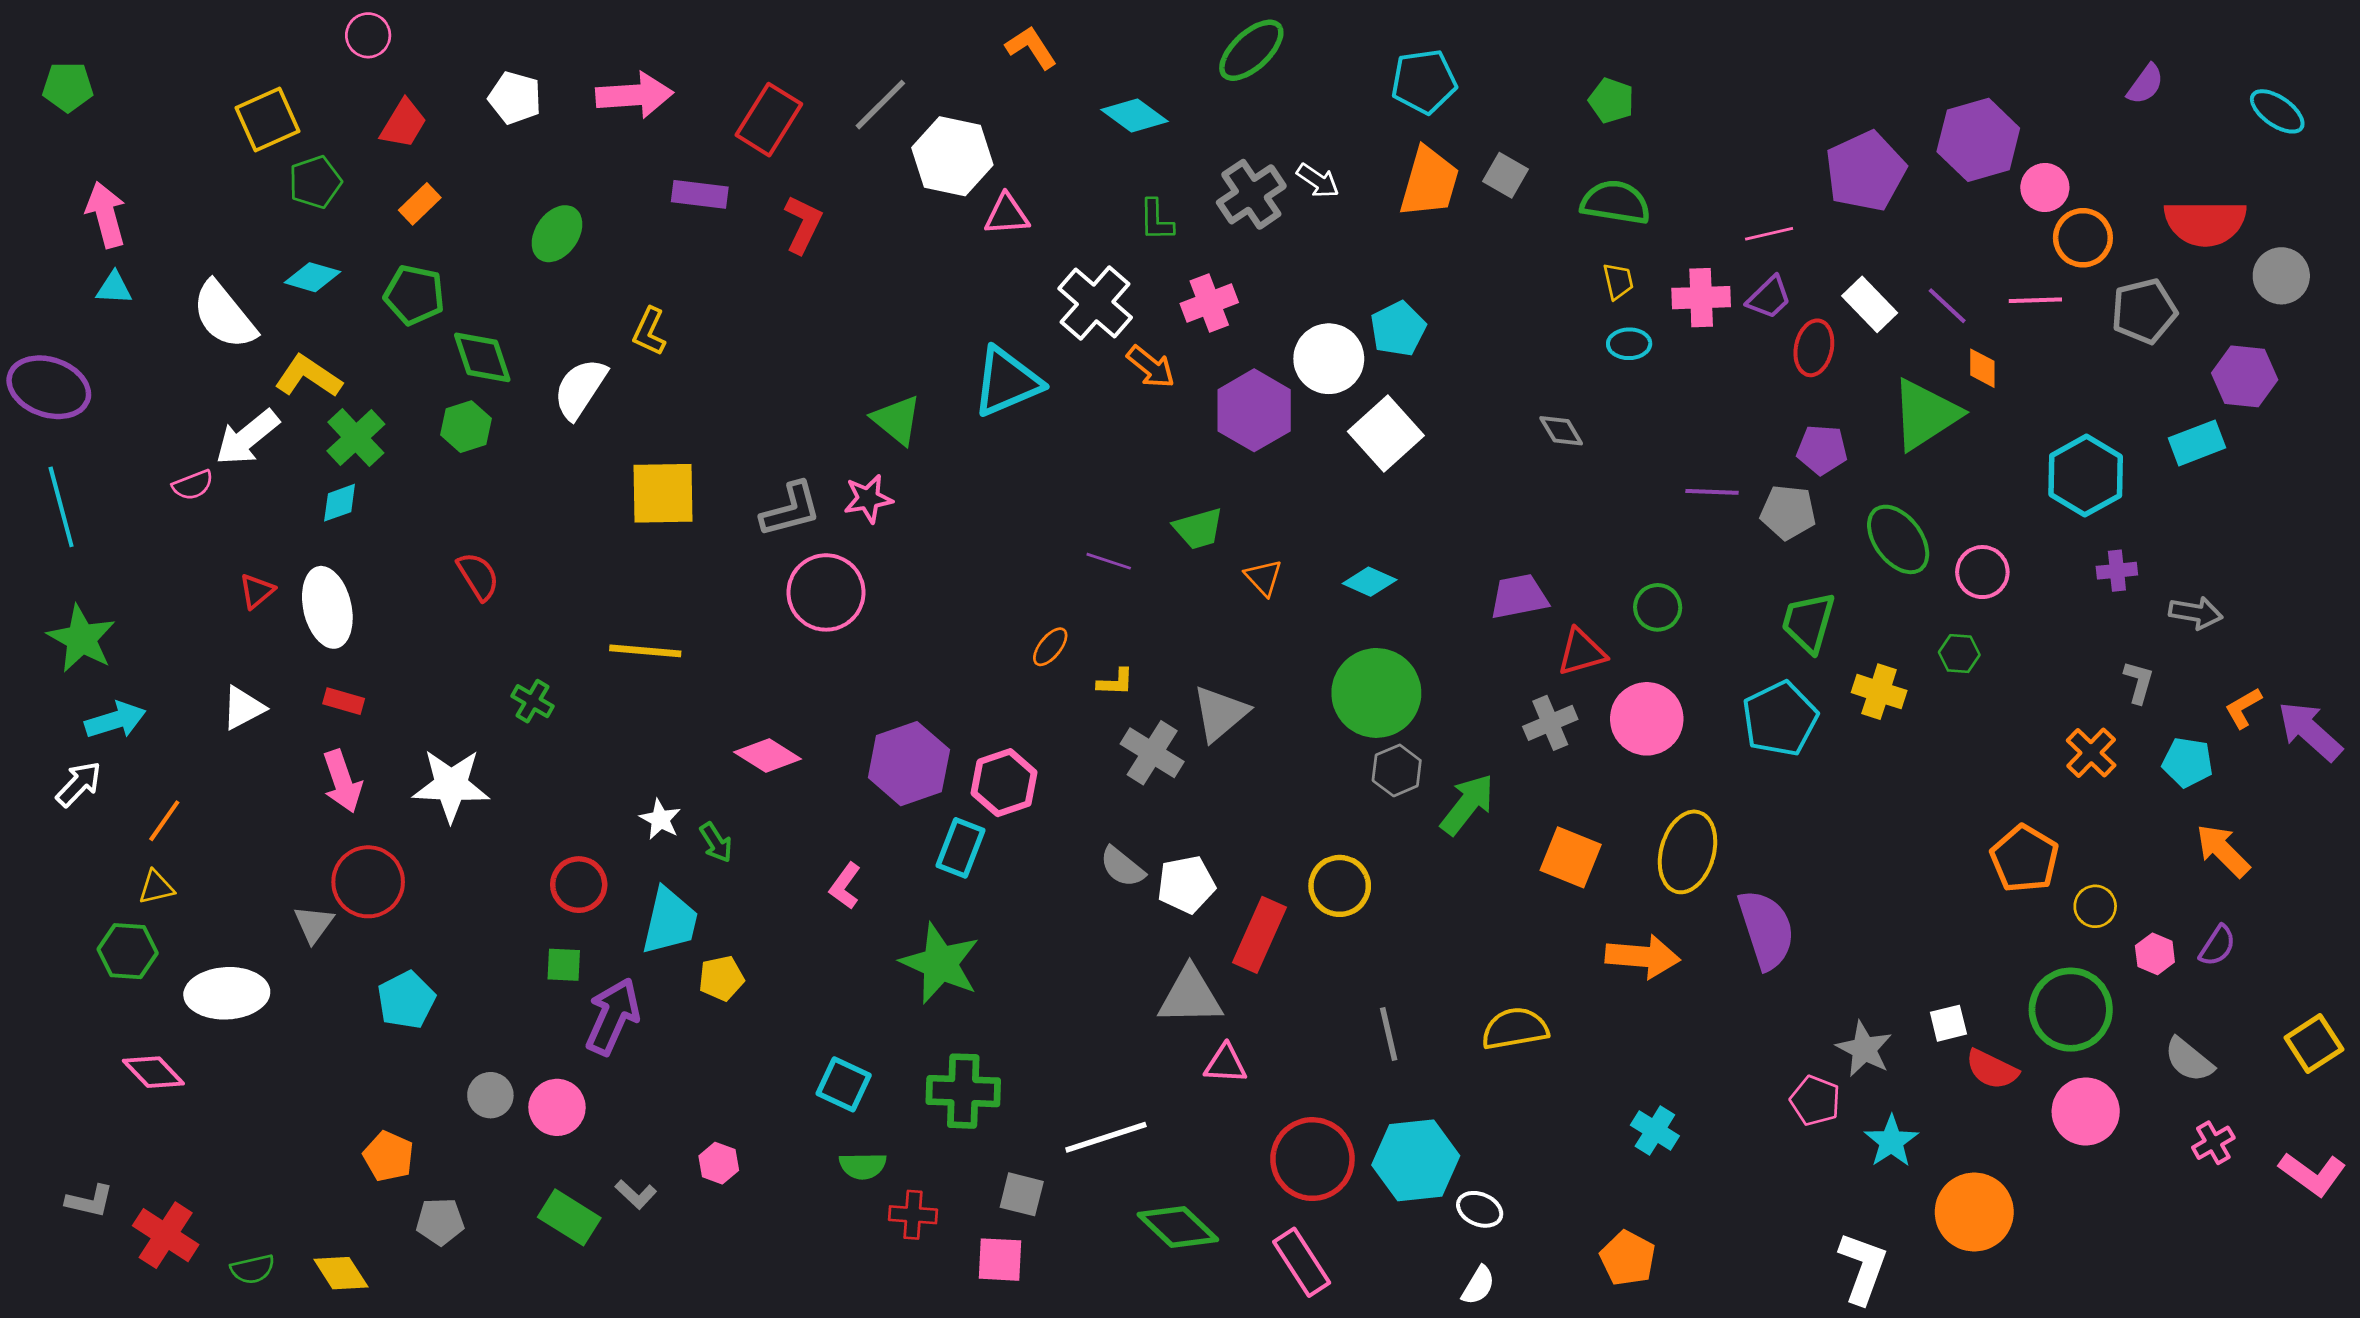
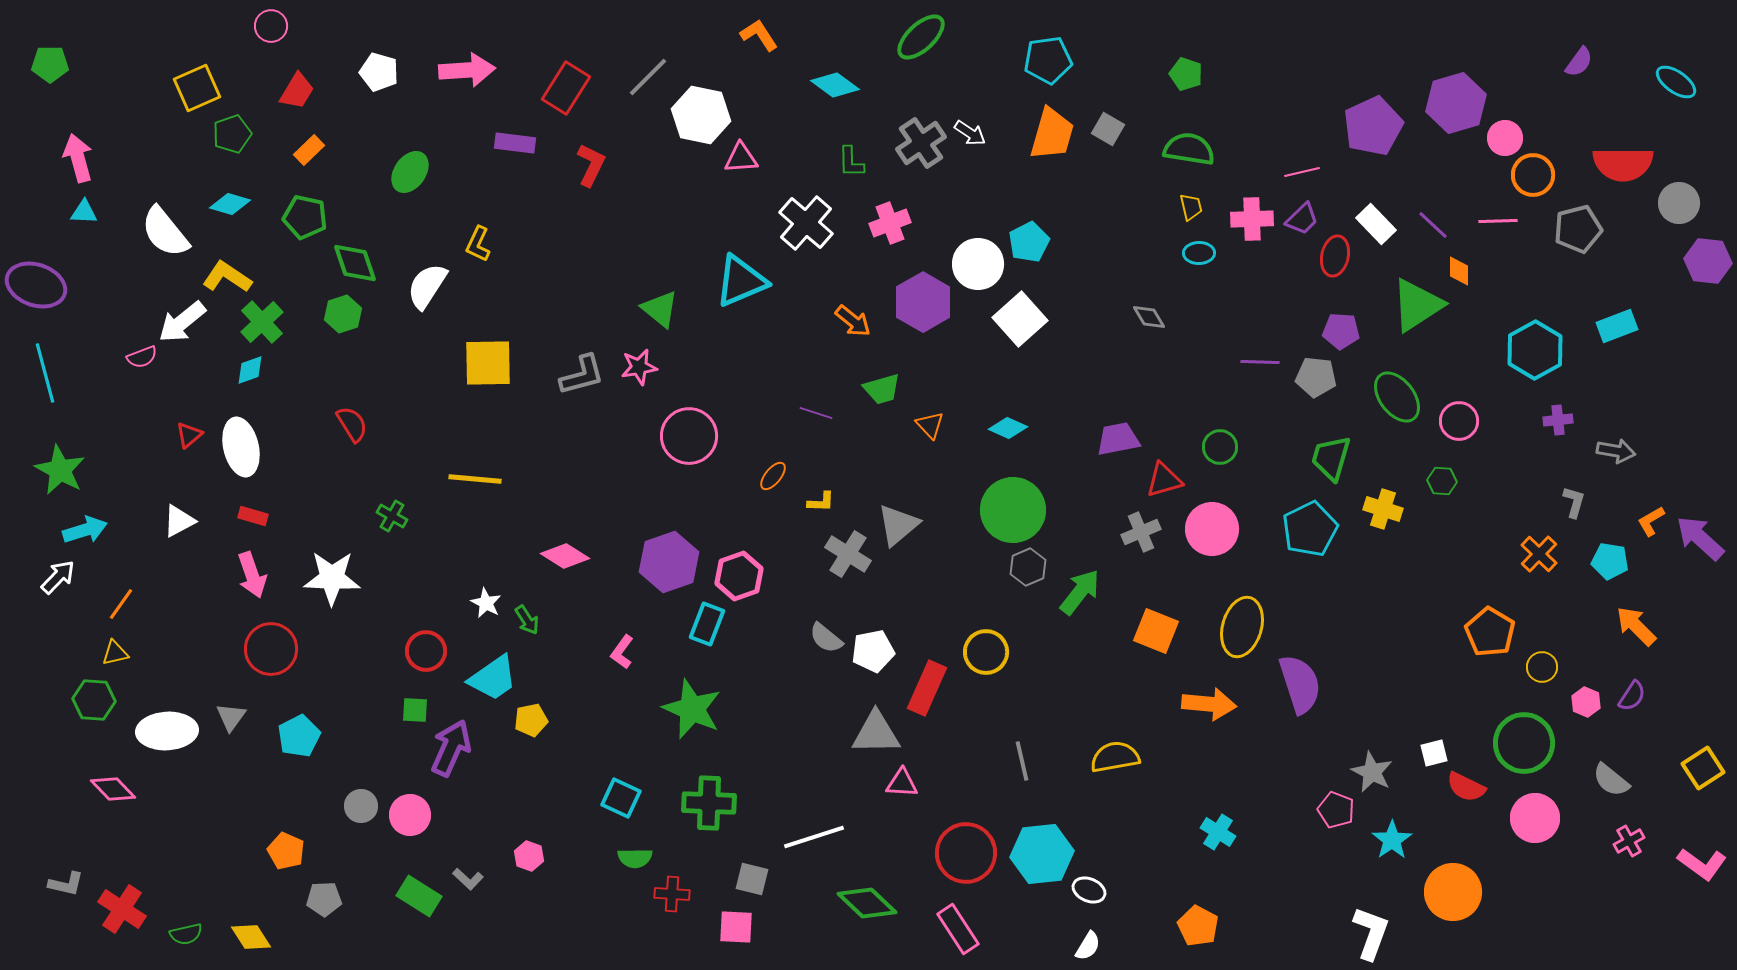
orange arrow: (1151, 367) -> (853, 321), moved
purple hexagon: (2245, 376) -> (1708, 261), moved
pink circle: (826, 592) -> (689, 436), moved
cyan trapezoid: (670, 921) -> (493, 678), turned 42
gray triangle: (314, 924) -> (231, 717), moved

